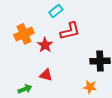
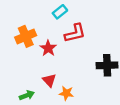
red triangle: (46, 75) -> (49, 80), turned 32
orange star: (90, 87) -> (66, 93), moved

